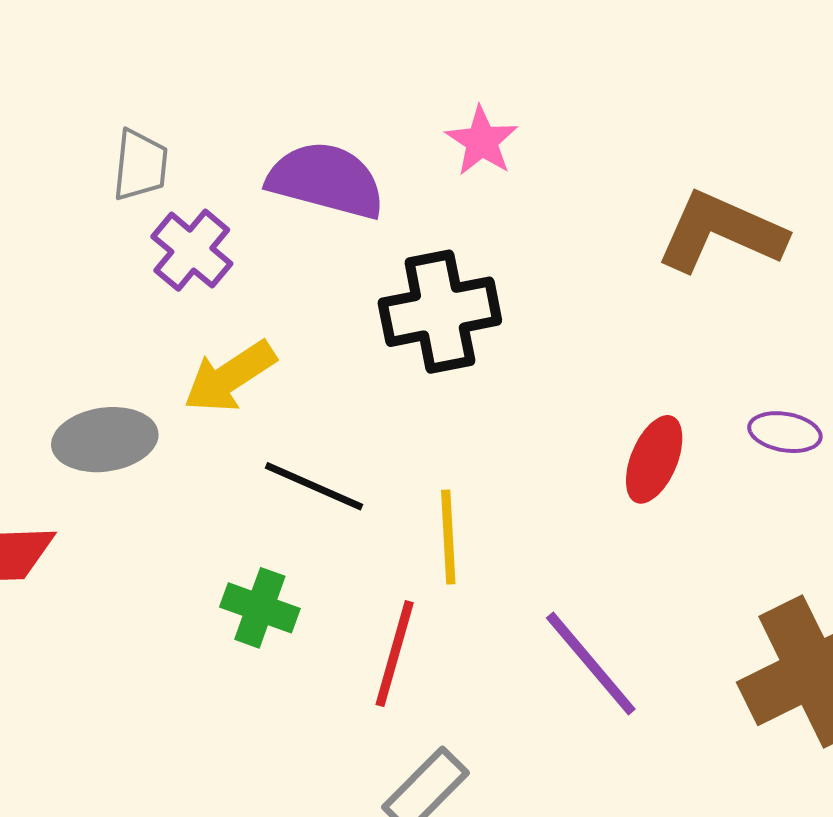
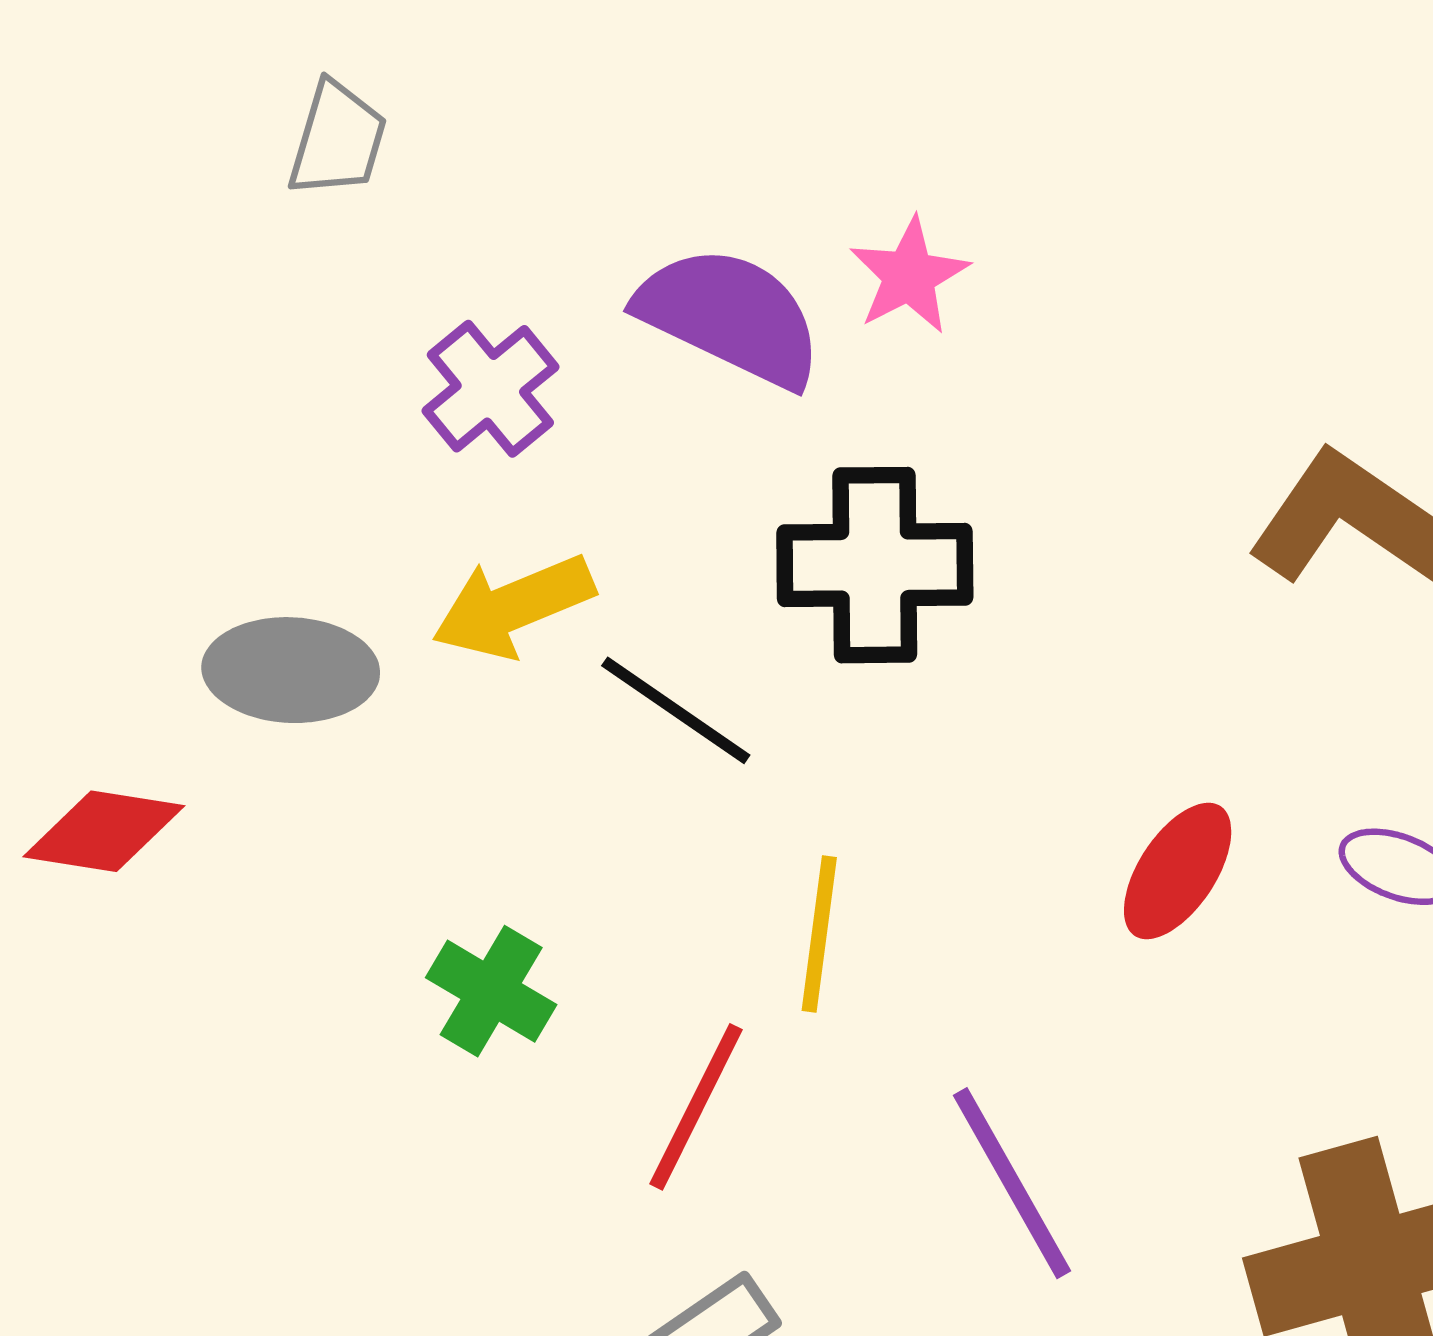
pink star: (482, 141) -> (909, 276), moved
gray trapezoid: (140, 165) -> (337, 139), moved
black line: (314, 486) -> (676, 710), moved

